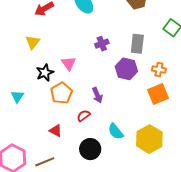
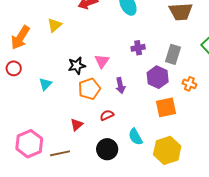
yellow triangle: (33, 42) -> (55, 25), moved
orange square: (158, 94) -> (166, 107), moved
purple arrow: (97, 95) -> (120, 85), moved
red triangle: (56, 131) -> (77, 125), turned 40

